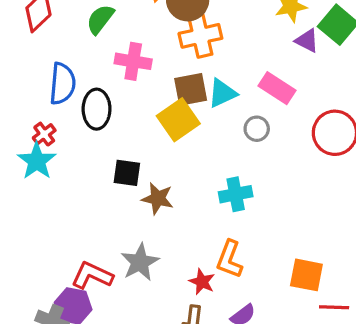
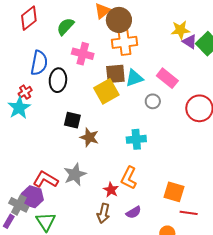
purple triangle: (307, 41) -> (190, 42), moved

